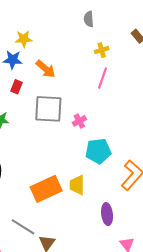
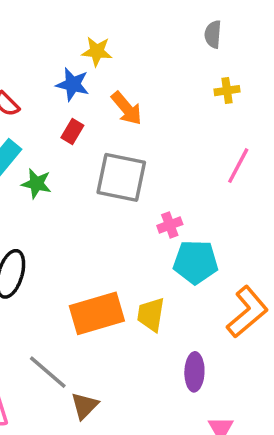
pink line: (103, 78) -> (238, 166), moved
pink cross: (79, 121) -> (170, 225), moved

